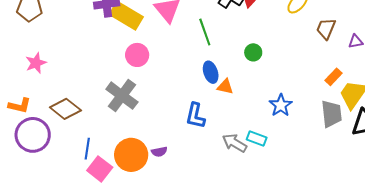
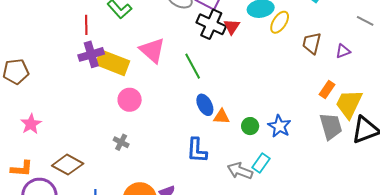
green circle: (253, 52) -> (250, 126), moved
gray cross: (122, 96) -> (121, 142), size x0.5
cyan rectangle: (257, 139) -> (261, 163), turned -66

